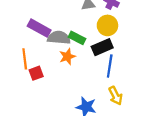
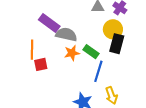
green rectangle: (77, 38) -> (91, 52), moved
black rectangle: (102, 47) -> (117, 44), moved, turned -60
blue line: (110, 66) -> (98, 71), moved

